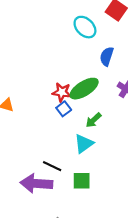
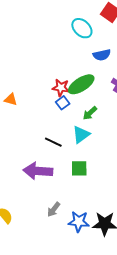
blue semicircle: (107, 56) -> (102, 55), turned -120
black line: (52, 166) -> (53, 142), moved

